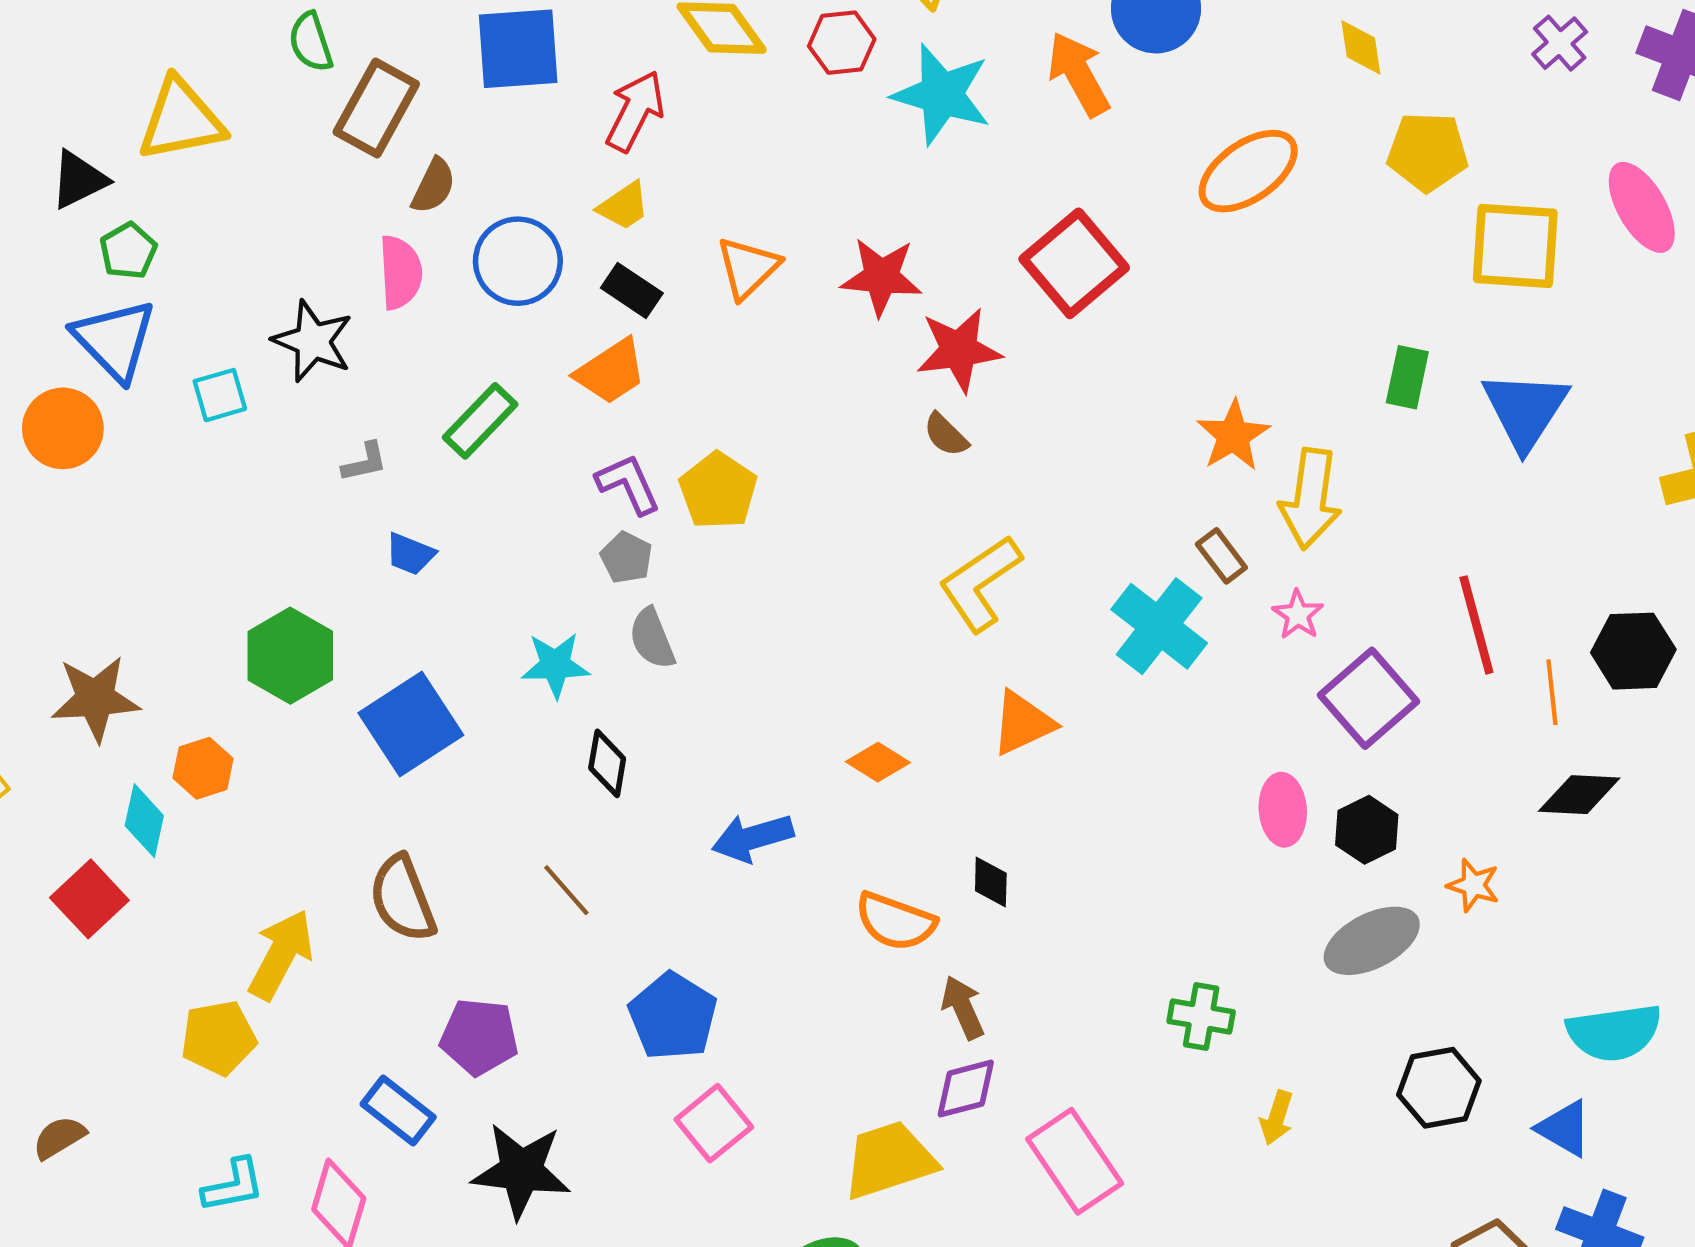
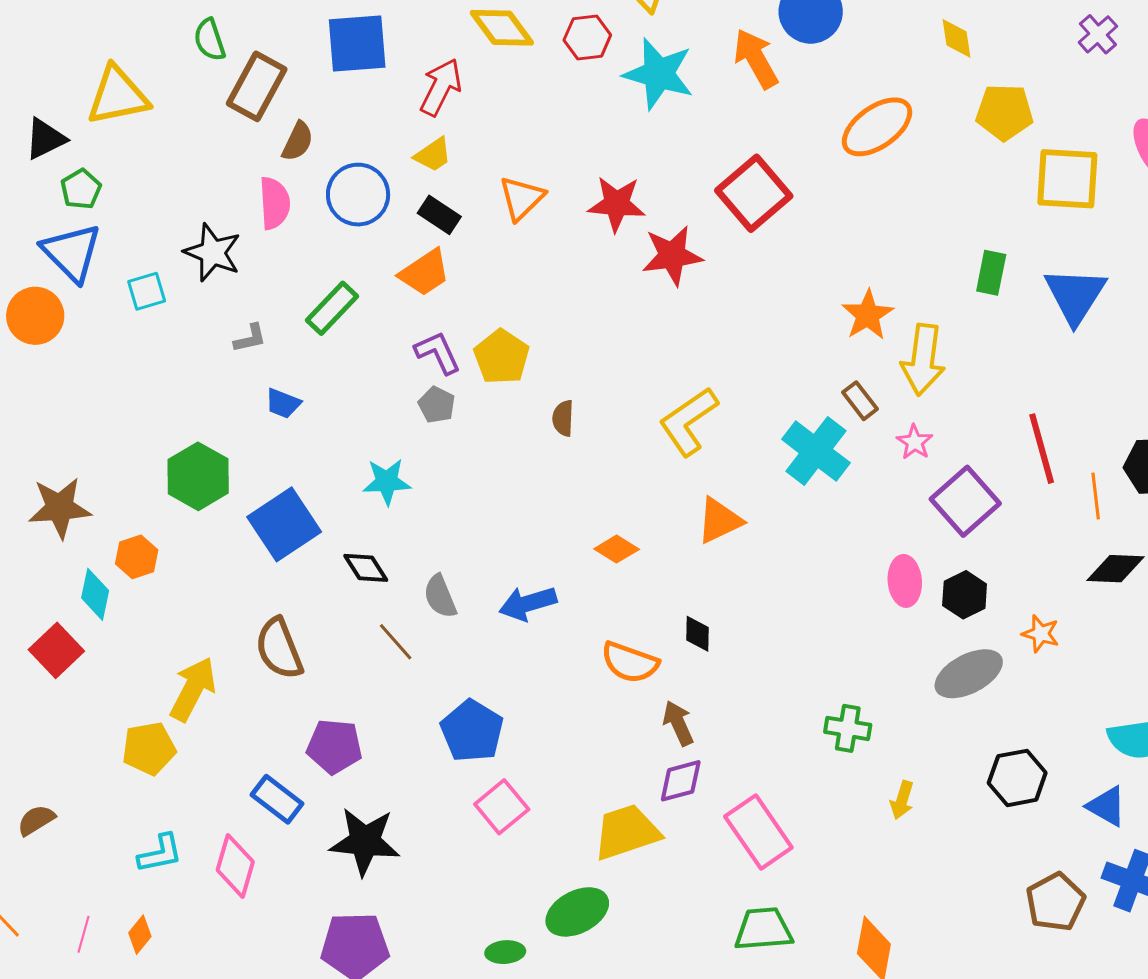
brown semicircle: (946, 435) -> (563, 418), moved, turned 48
gray semicircle: (652, 639) -> (440, 596), moved
black diamond: (607, 763) -> (366, 568), moved, turned -42

